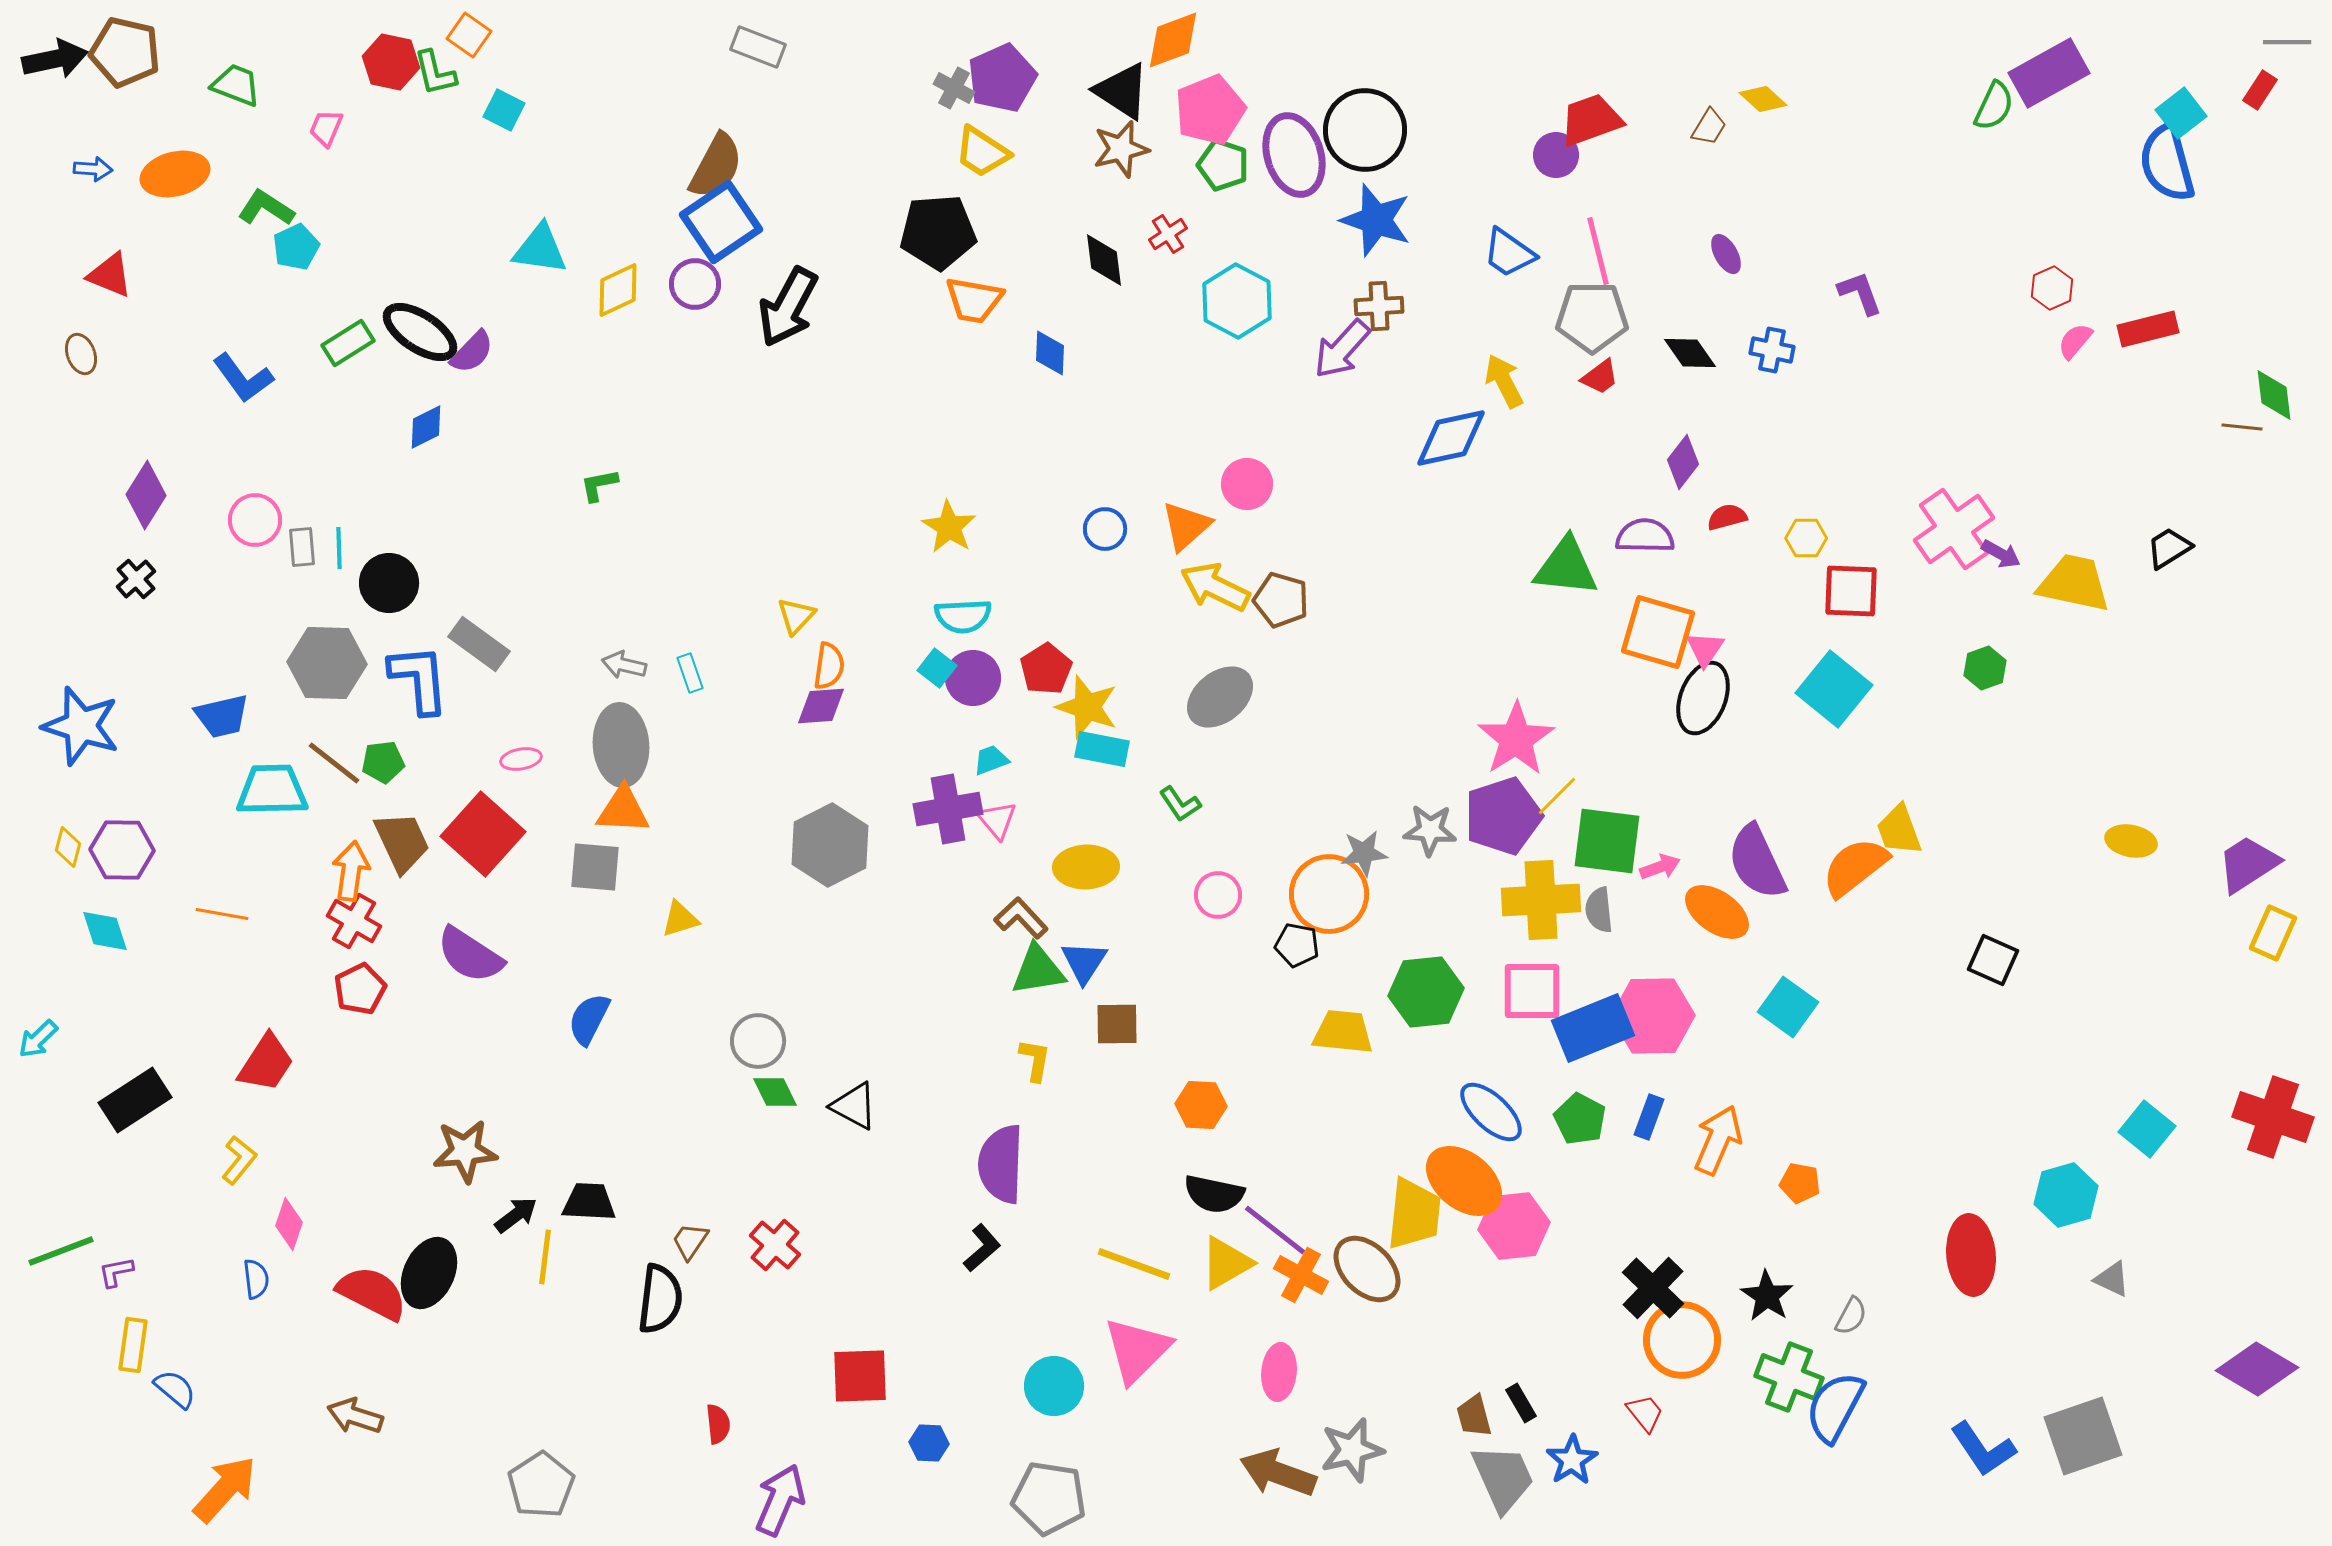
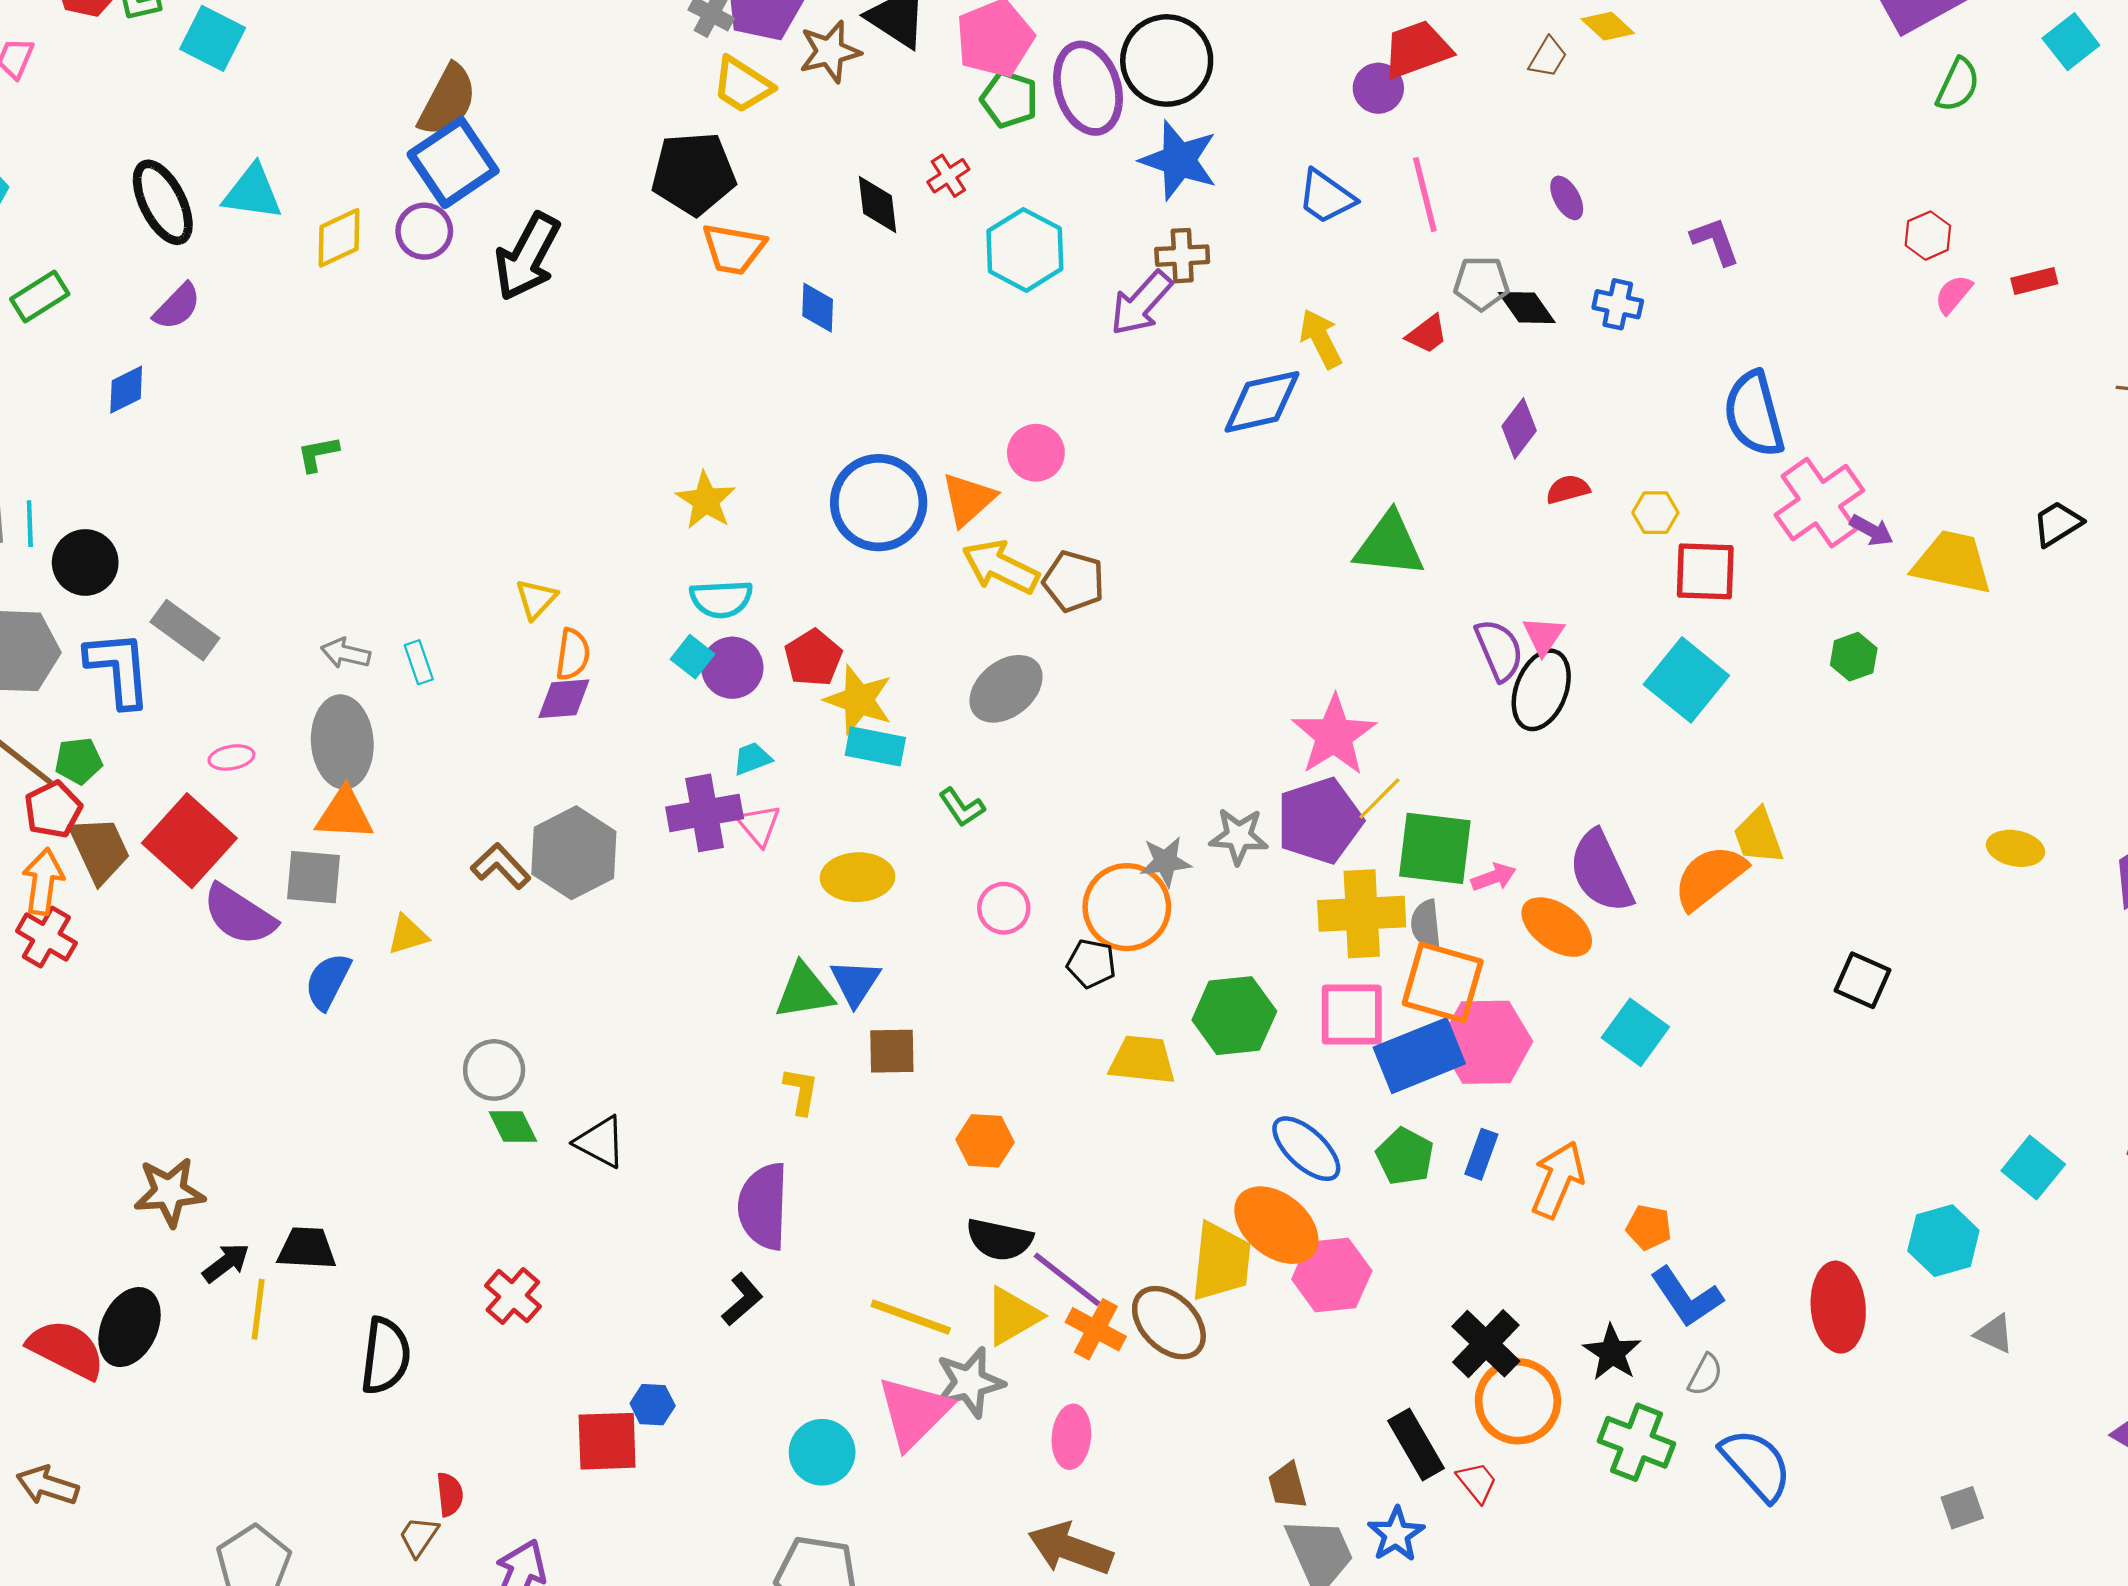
green semicircle: (1994, 106) -> (1958, 85), moved
cyan square: (504, 110) -> (213, 38), size x1.4
brown star: (1121, 149) -> (830, 52), moved
blue semicircle: (2167, 163) -> (1754, 414), moved
gray pentagon: (1592, 317) -> (1481, 283), moved, size x0.7
red rectangle: (2148, 329) -> (2034, 281), size x0.7
black ellipse: (420, 332) -> (163, 202), moved, turned 30
blue circle: (1105, 529) -> (879, 503), size x2.0
purple semicircle: (1645, 536) -> (1499, 650), moved, turned 66
orange square: (1658, 632) -> (1443, 982), moved
brown L-shape: (1021, 918) -> (501, 866), moved
purple semicircle: (470, 955) -> (239, 915), moved
red pentagon: (360, 989) -> (53, 810), moved
blue semicircle: (589, 1019) -> (328, 981), moved
brown trapezoid: (690, 1241) -> (419, 1536), moved
black rectangle: (1521, 1403) -> (1416, 1445), moved, size x1.6
blue semicircle: (1835, 1407) -> (1756, 1464), moved, turned 110
gray square: (2083, 1436) -> (1962, 1508), size x0.5
blue hexagon: (929, 1443) -> (653, 1405), moved
blue L-shape: (1983, 1449) -> (1686, 1297), moved
gray star: (1352, 1450) -> (969, 1382), moved

